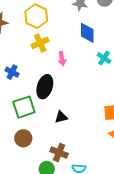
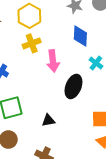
pink arrow: (62, 59) -> (53, 61), size x1.5
black ellipse: (45, 87) -> (73, 86), moved

